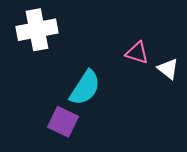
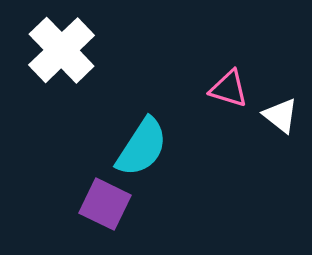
white cross: (37, 30) -> (62, 50), turned -33

